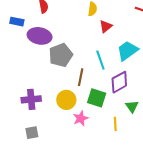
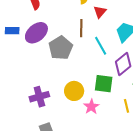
blue rectangle: (17, 22) -> (12, 31), moved
purple ellipse: (40, 36) -> (36, 33), turned -40
brown line: (81, 77) -> (81, 28), moved

